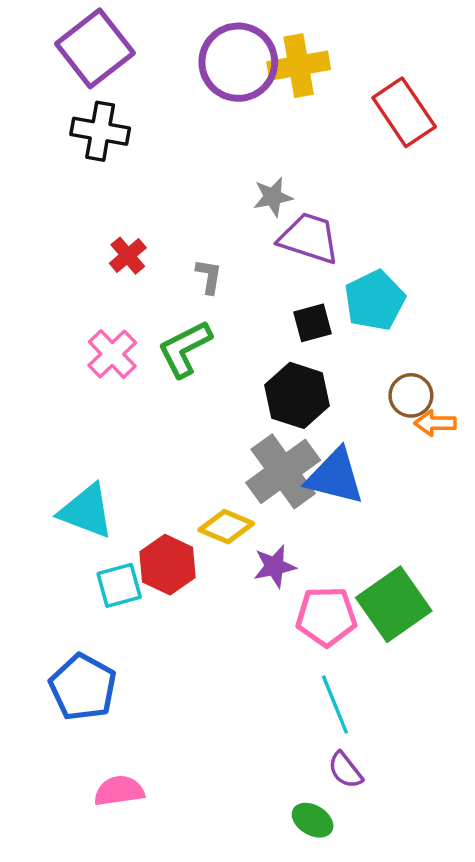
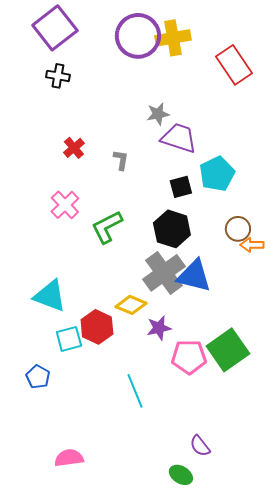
black cross: (100, 131) -> (58, 76), size x0.7
green L-shape: (185, 349) -> (107, 227), moved
blue pentagon: (83, 687) -> (38, 377), moved, size x0.6
cyan line: (335, 704) -> (135, 391), moved

